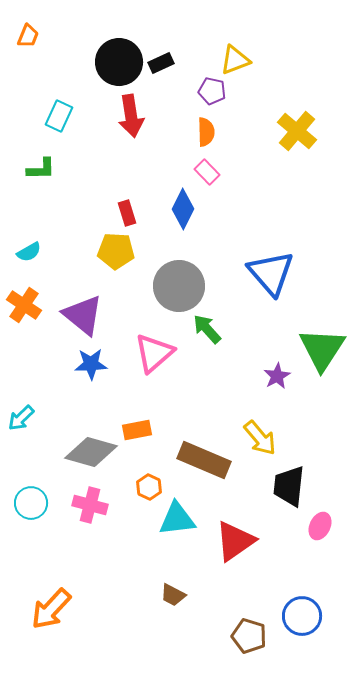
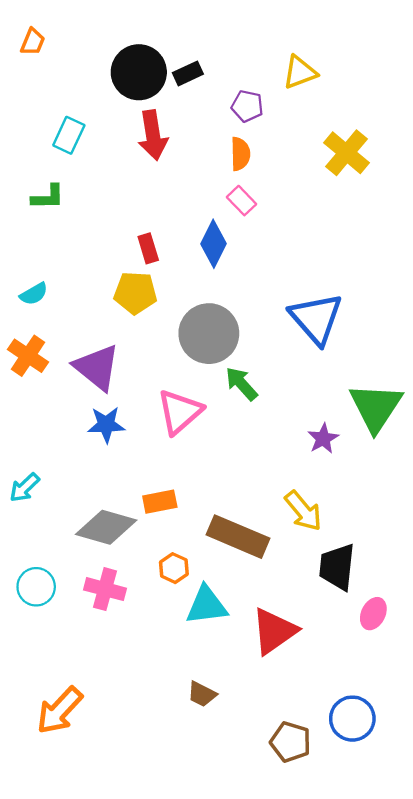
yellow triangle: (235, 60) -> (300, 72), moved

